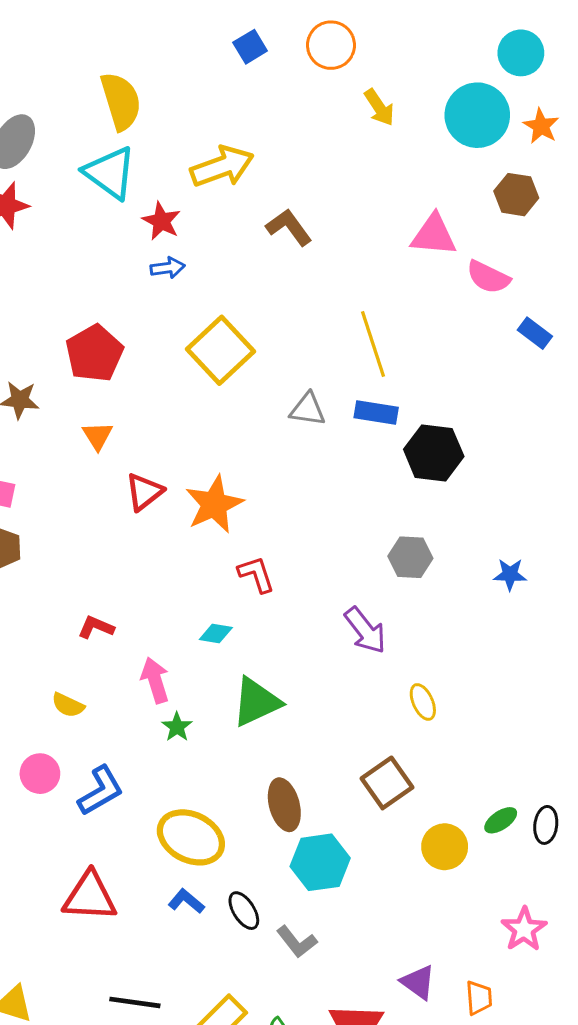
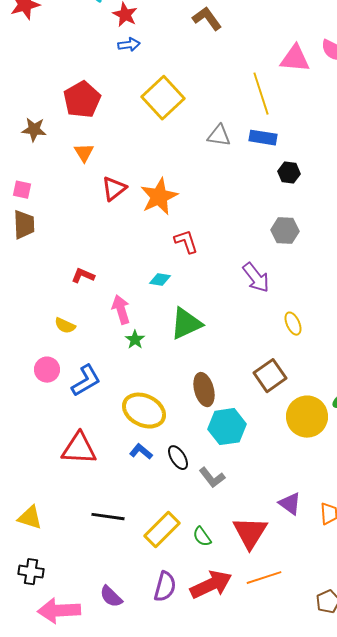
pink triangle: (434, 235) -> (295, 59), moved
black hexagon: (434, 453) -> (289, 173), moved, size x0.6
yellow circle: (445, 847) -> (307, 417), size x1.4

